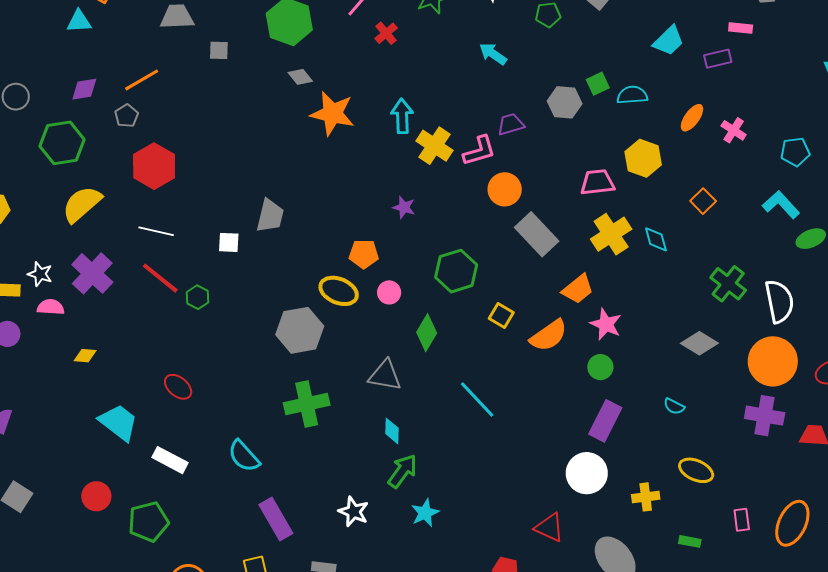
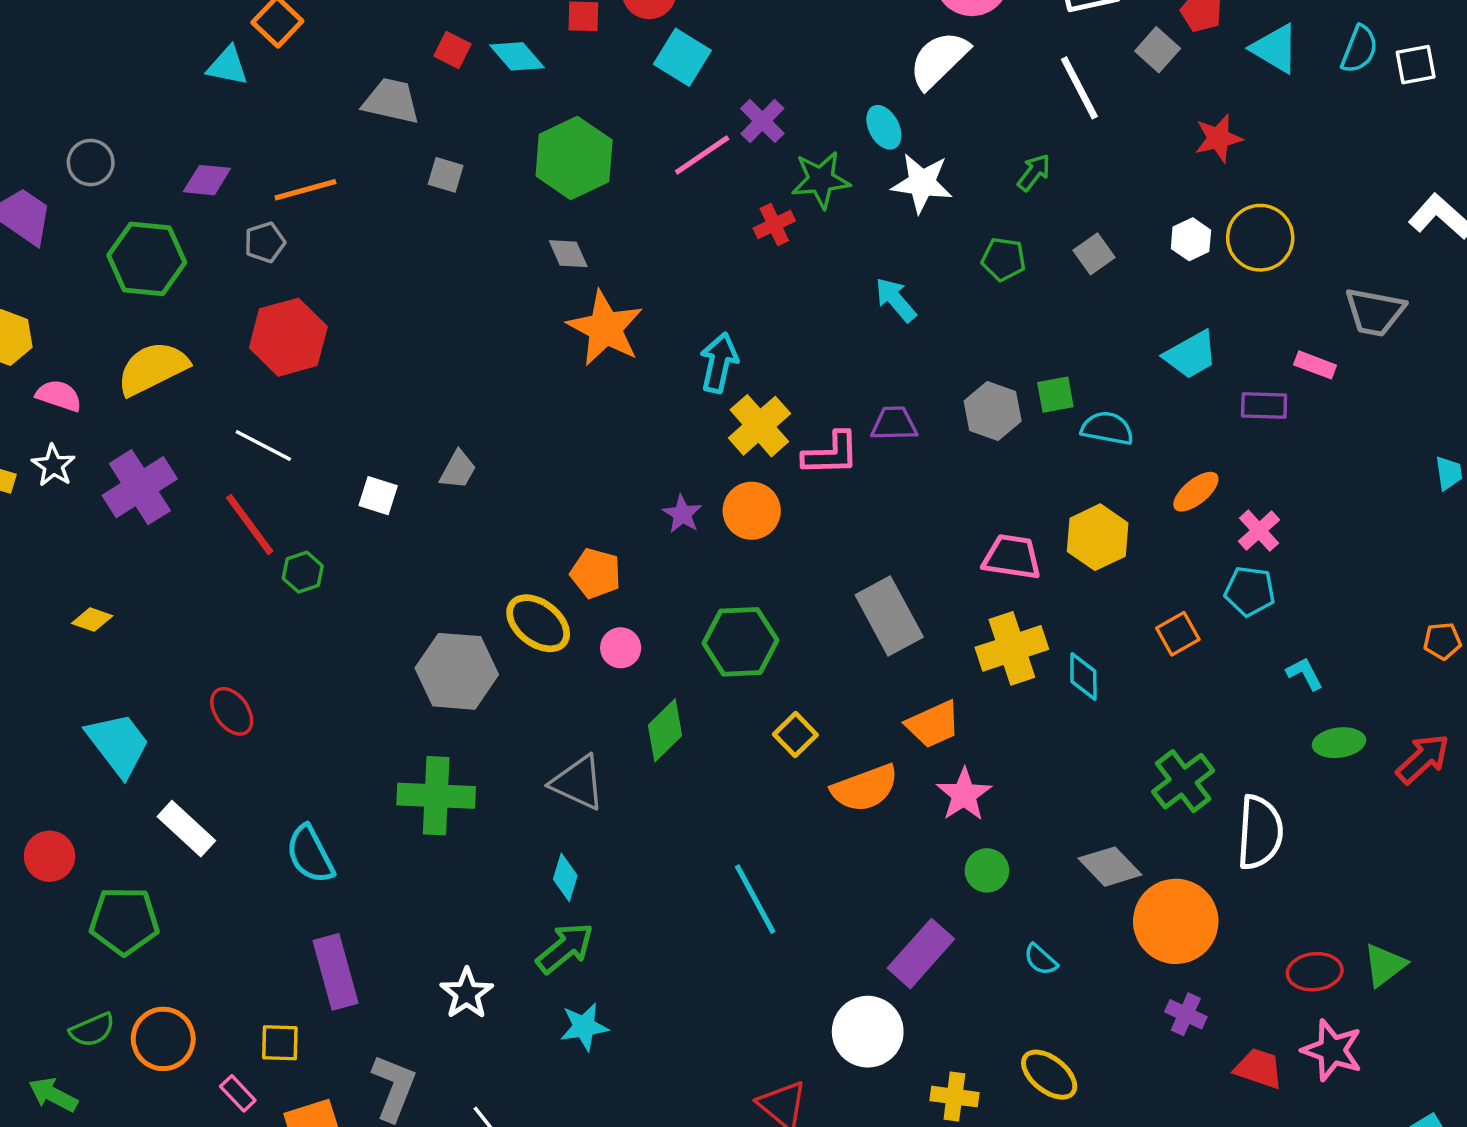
red cross: (386, 33) -> (774, 225), moved
cyan pentagon: (795, 152) -> (1250, 591), moved
orange circle: (505, 189) -> (752, 511), moved
cyan L-shape: (781, 205) -> (1305, 674), size x0.6
gray trapezoid: (270, 216) -> (458, 470), size x0.7
pink semicircle: (51, 307) -> (59, 396), moved
orange circle: (773, 361) -> (1176, 921), moved
green circle: (600, 367) -> (987, 870), moved
cyan line: (477, 400) -> (755, 899), moved
purple cross: (765, 416) -> (1186, 1014), size x0.6

